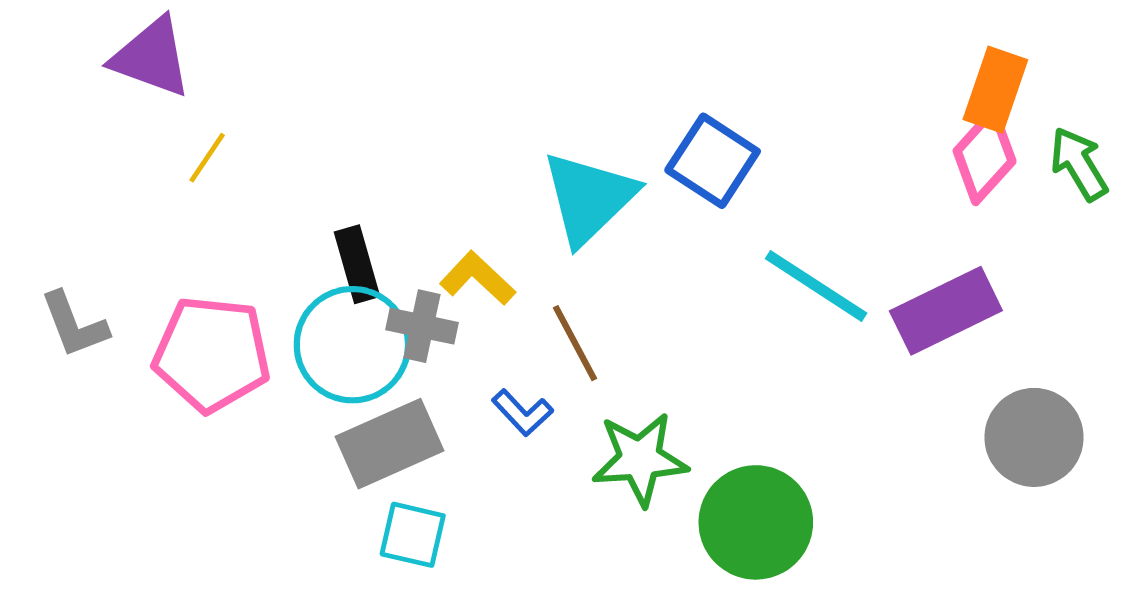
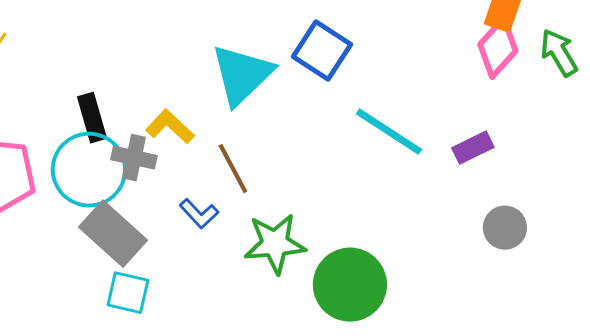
purple rectangle: (946, 311) -> (473, 148), size x0.6
gray circle: (1034, 437) -> (505, 228), moved, size x0.7
gray rectangle: (389, 444) -> (113, 234), turned 66

